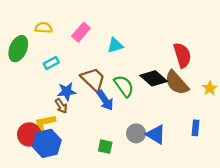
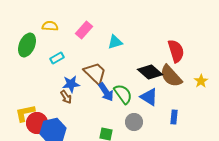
green semicircle: (124, 86) -> (123, 94), moved
yellow L-shape: (45, 123) -> (25, 113), moved
blue rectangle: (195, 128) -> (174, 117), moved
blue triangle: (156, 134) -> (149, 97), moved

